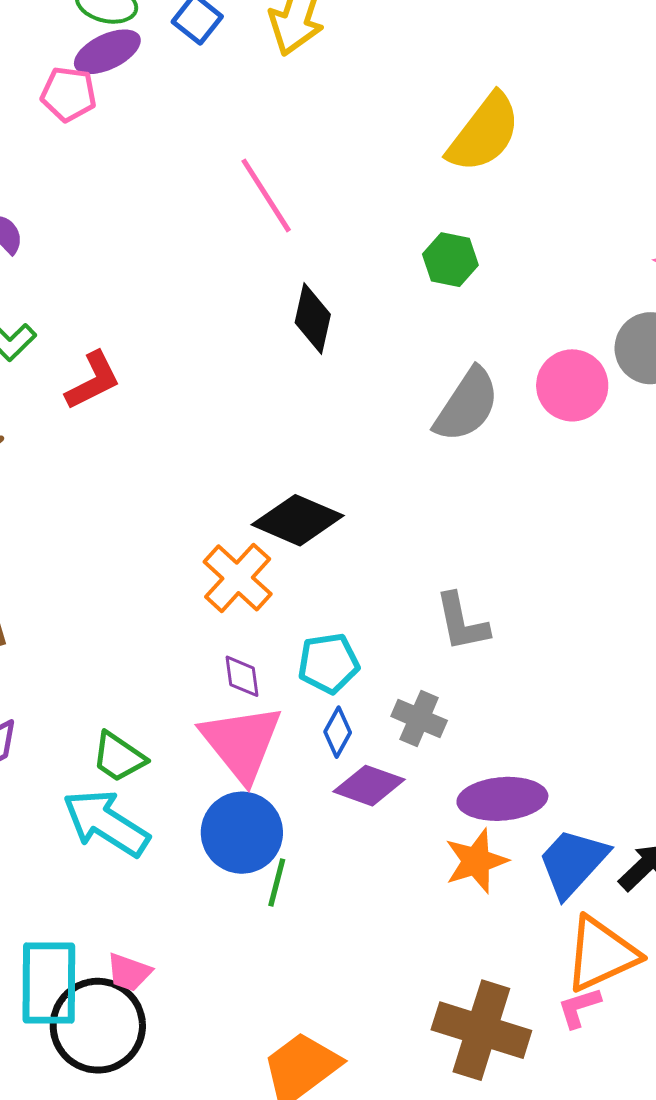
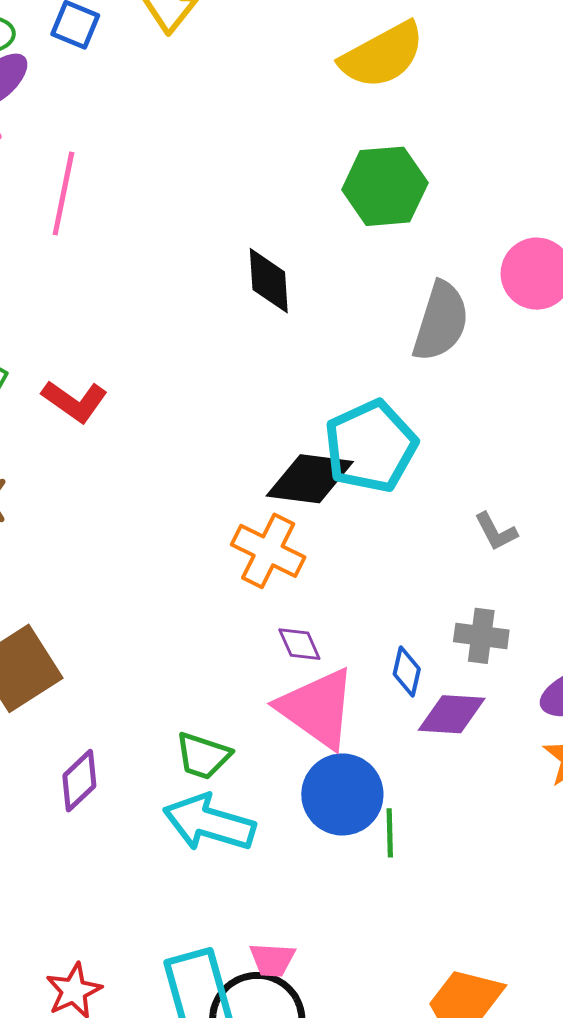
yellow semicircle: (484, 133) -> (382, 55), turned 40
pink line: (266, 195) -> (63, 193), moved, turned 60
green hexagon: (450, 260) -> (385, 186), size x1.5
red L-shape: (93, 381) -> (75, 401), turned 78
gray L-shape: (462, 622) -> (496, 532), size x0.7
cyan pentagon: (328, 663) -> (371, 446), moved, size x1.5

